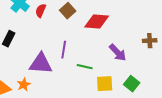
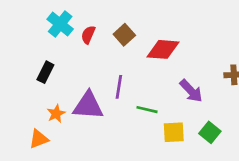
orange star: (24, 85) -> (56, 114), moved

